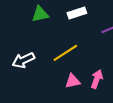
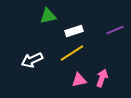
white rectangle: (77, 13) -> (74, 31), moved

